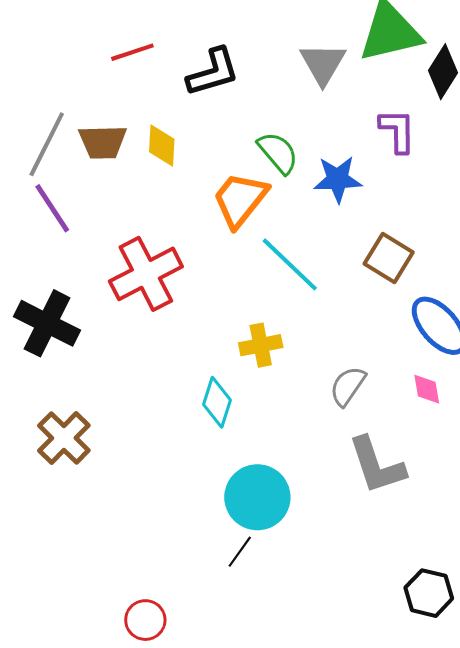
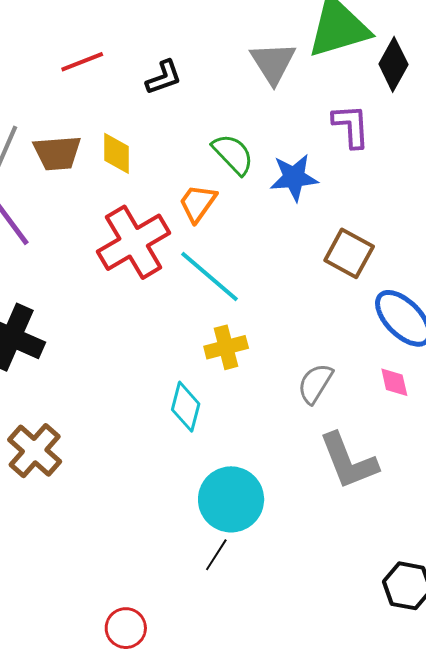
black L-shape: (213, 72) -> (164, 77), size x0.7
orange trapezoid: (240, 200) -> (198, 203), size x0.7
cyan line: (290, 264) -> (209, 276), moved
red cross: (146, 274) -> (134, 242), moved

